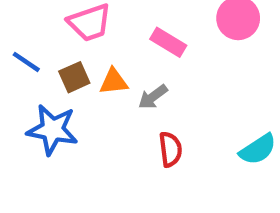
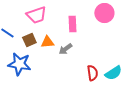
pink rectangle: (168, 42) -> (72, 24), turned 56
red semicircle: (170, 149) -> (92, 73), moved

